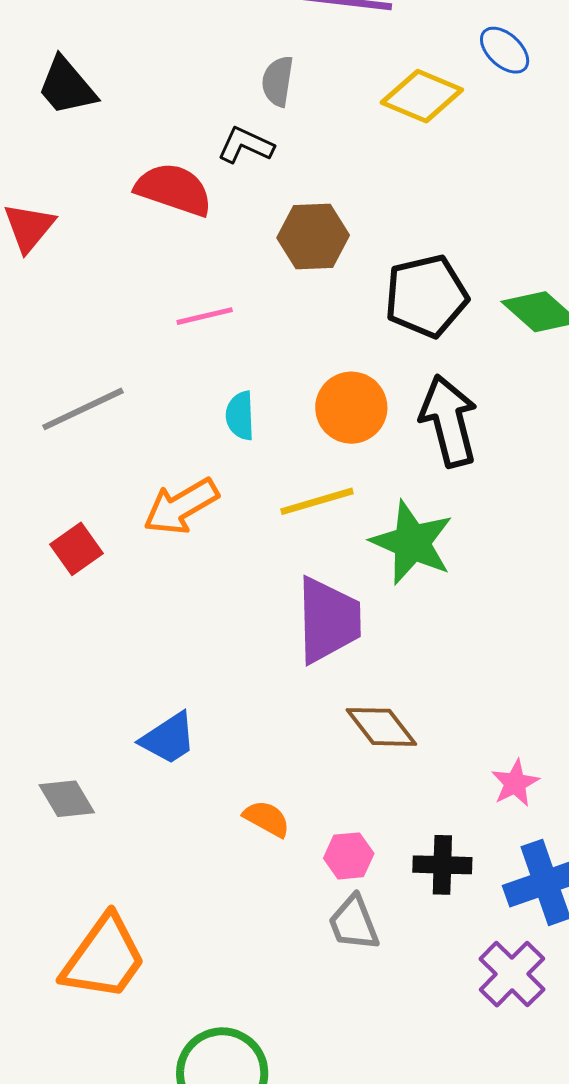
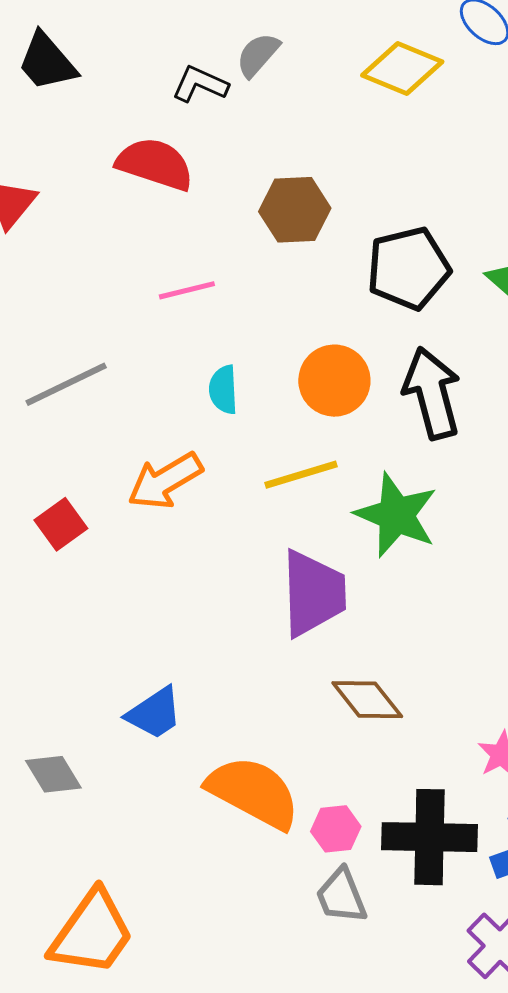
gray semicircle: (278, 81) -> (258, 55), turned 33
black L-shape: (246, 145) -> (200, 84), moved
orange semicircle: (267, 819) -> (253, 792), size x2.0
black cross: (442, 865) -> (429, 837), size x1.6

